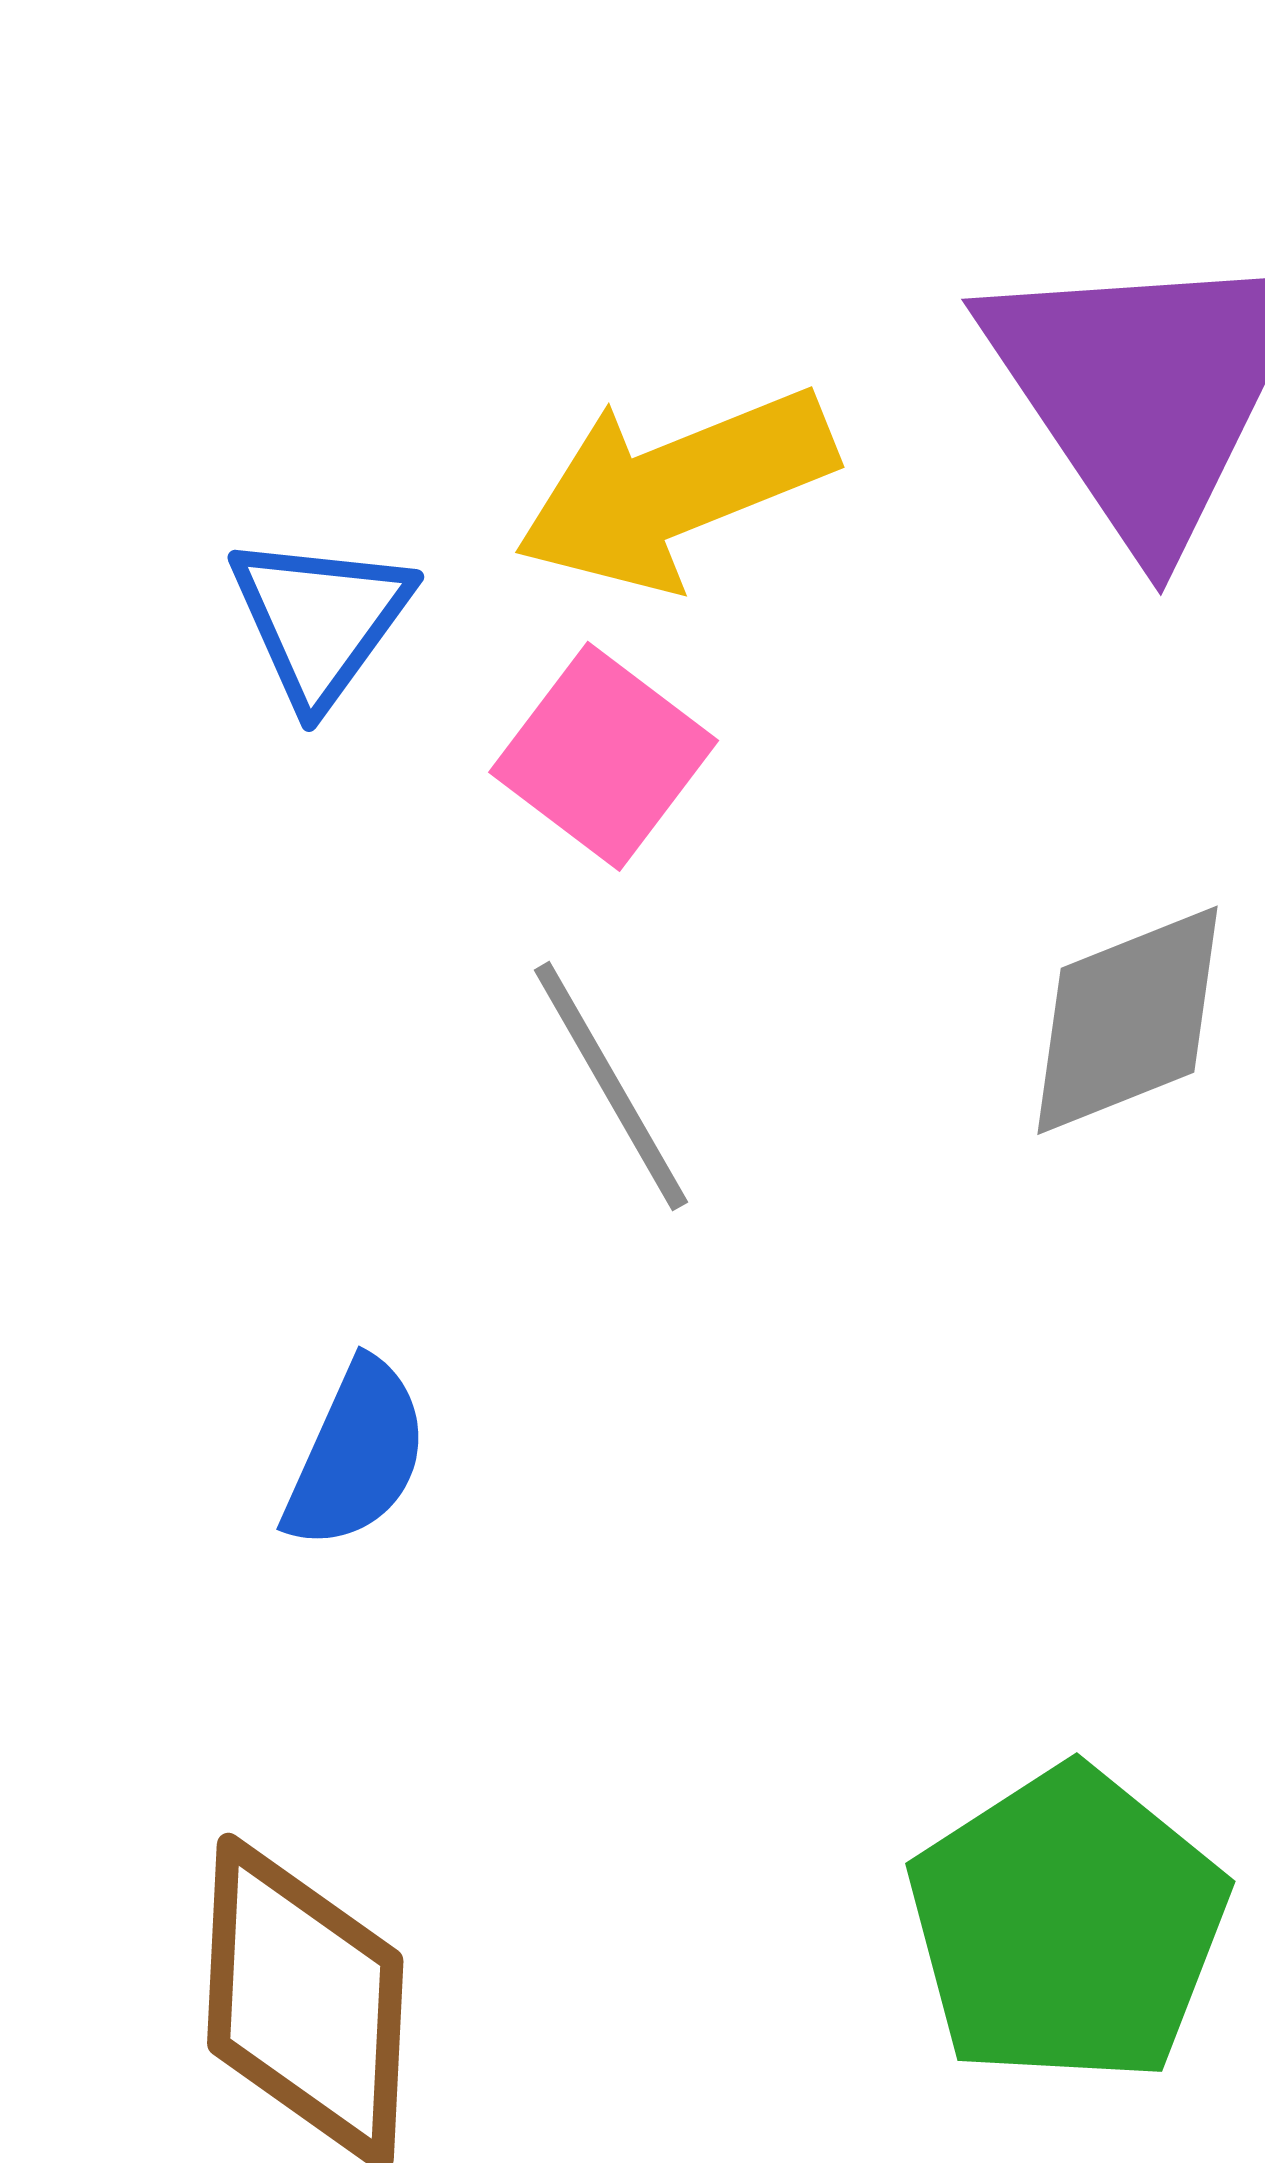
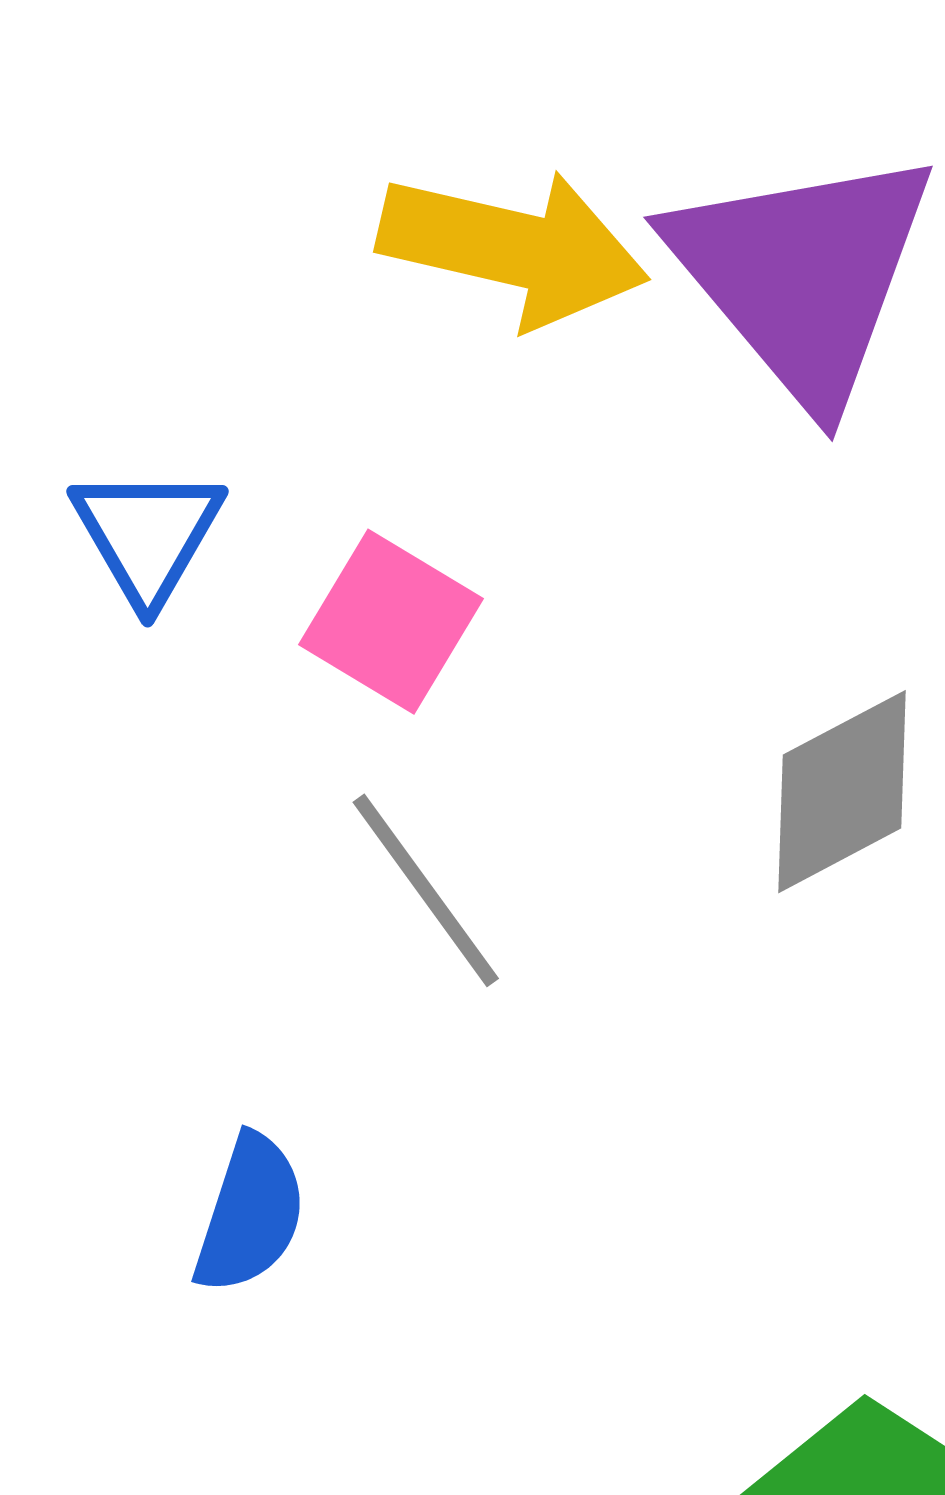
yellow arrow: (675, 488) -> (513, 248), moved, turned -139

